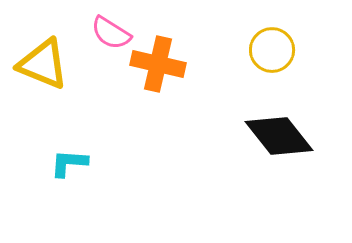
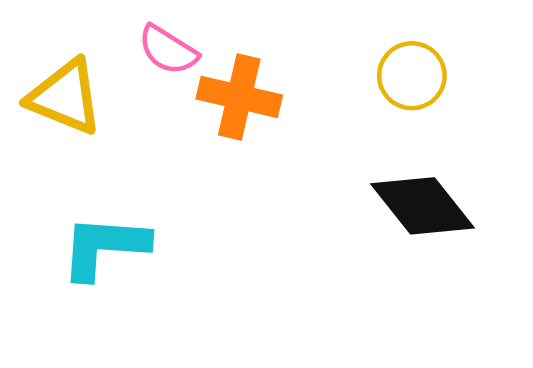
cyan L-shape: (69, 163) -> (104, 247), size x1.6

